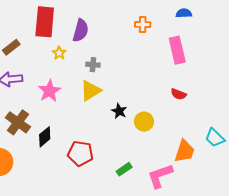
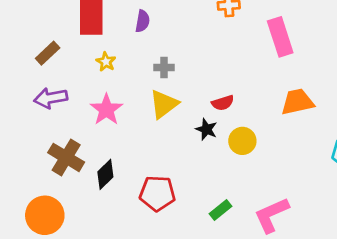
purple semicircle: (81, 30) -> (142, 21), size x0.7
yellow star: (59, 53) -> (106, 62), moved
red semicircle: (178, 94) -> (223, 103), moved, turned -35
orange trapezoid: (184, 151) -> (297, 102), moved, turned -115

